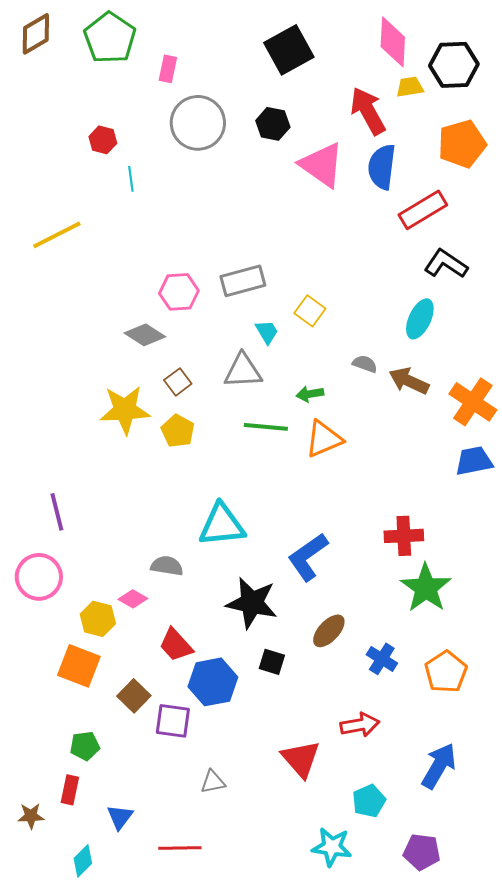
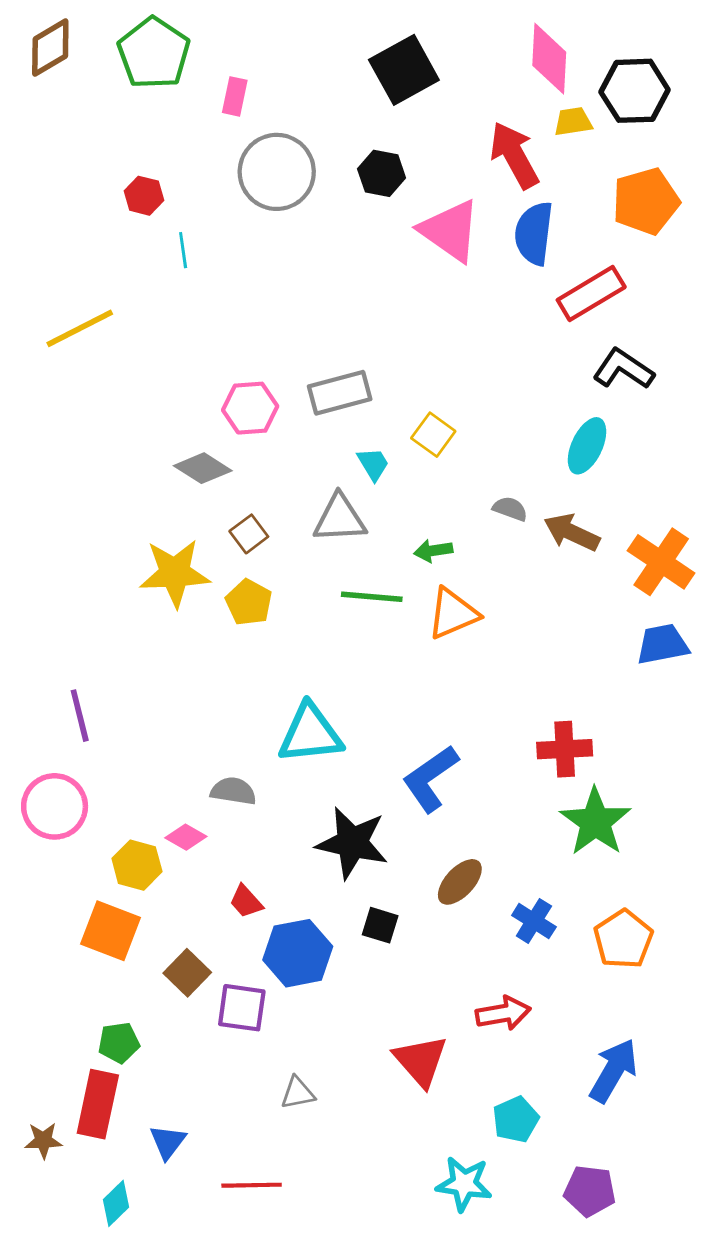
red trapezoid: (176, 645) -> (246, 901), size x0.7
red rectangle: (70, 790) -> (98, 1104), size x1.6

